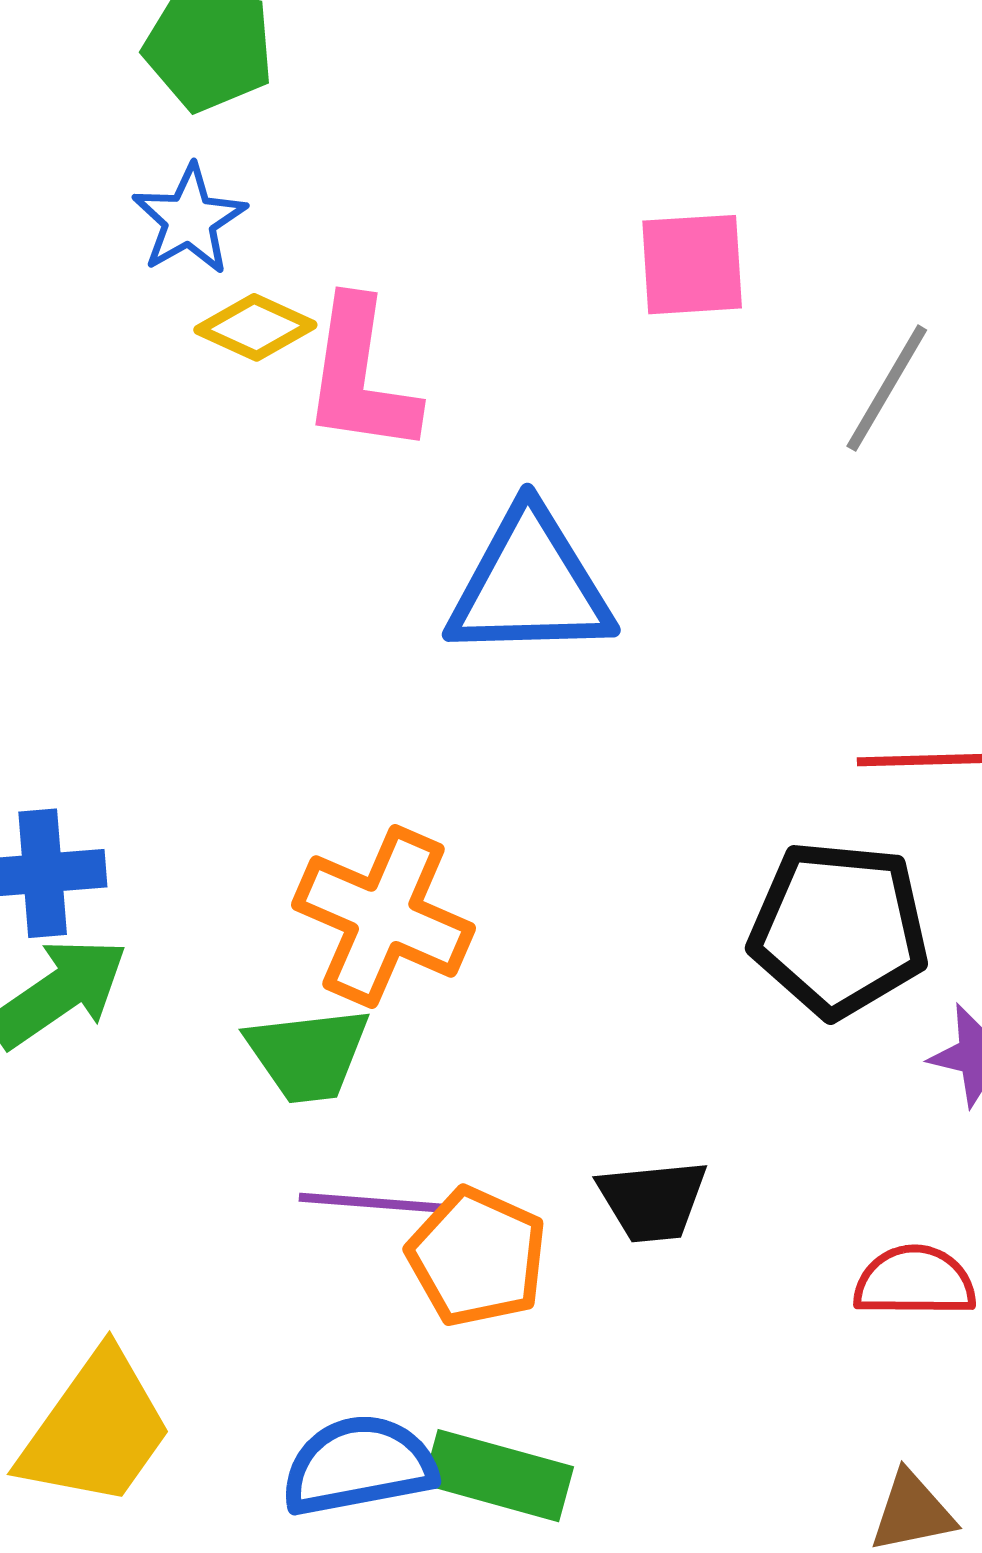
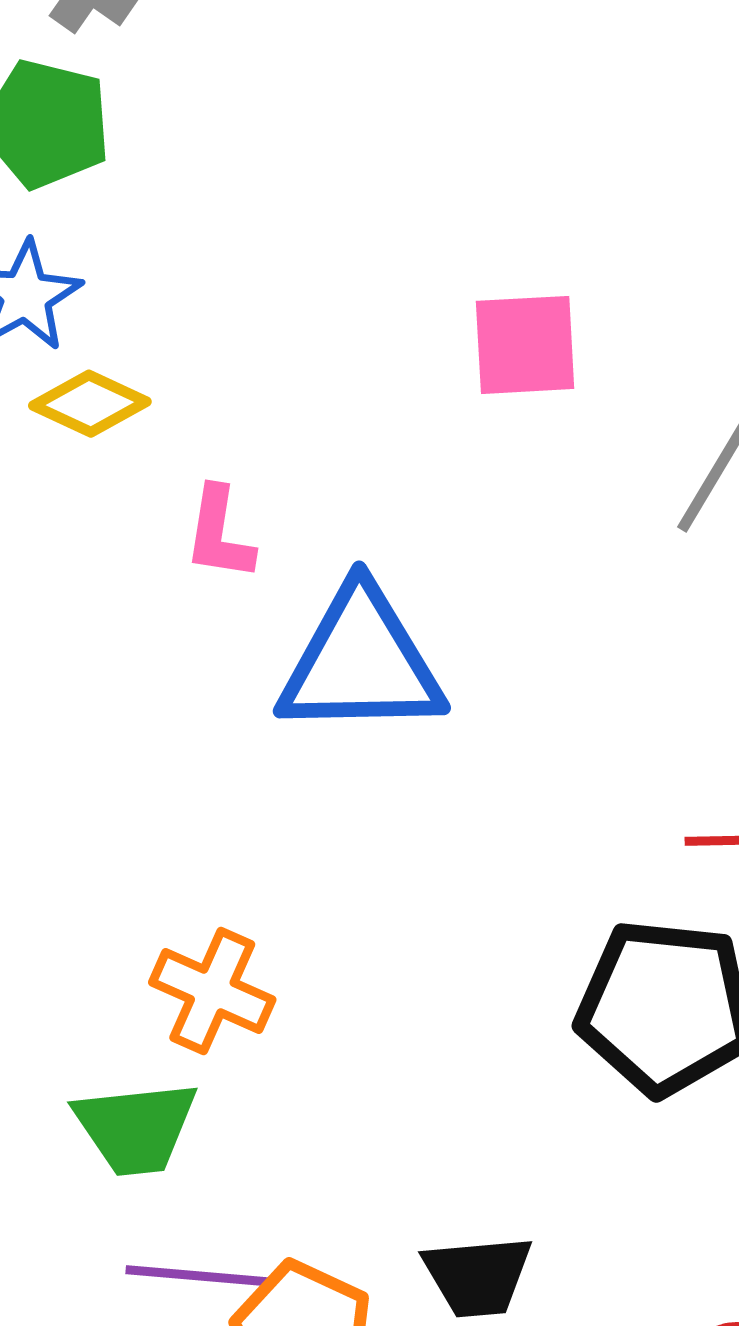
pink L-shape: (360, 376) -> (219, 534), moved, size x0.6
orange cross: (384, 916) -> (212, 991), size x0.7

